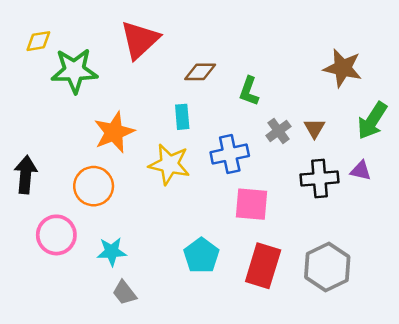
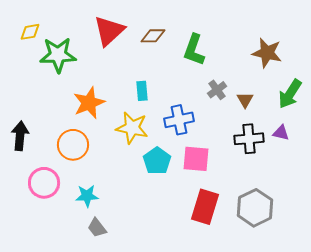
brown diamond: (200, 72) -> (153, 36), moved
green L-shape: (249, 91) -> (194, 50), moved, size x1.4
gray cross: (278, 131) -> (217, 90), moved
cyan pentagon: (201, 255) -> (157, 161), moved

